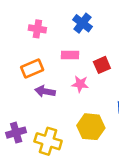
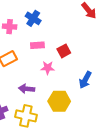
blue cross: (82, 23) -> (33, 18), moved
purple arrow: (45, 91) -> (27, 89), moved

